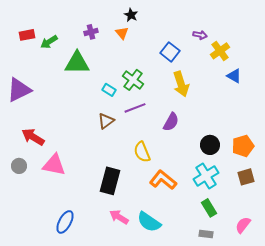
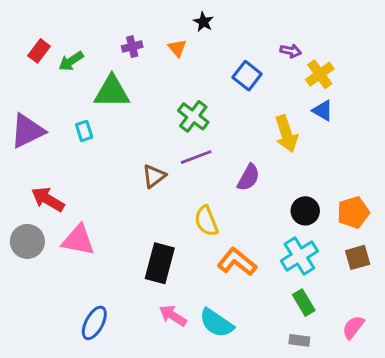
black star: (131, 15) -> (203, 22), moved
red rectangle: (27, 35) -> (39, 51), turned -42
blue triangle: (234, 76) -> (323, 111), moved
yellow arrow: (181, 84) -> (286, 134), moved
cyan rectangle: (109, 90) -> (84, 131), moved, turned 40
gray circle: (19, 166) -> (27, 241), size x1.5

